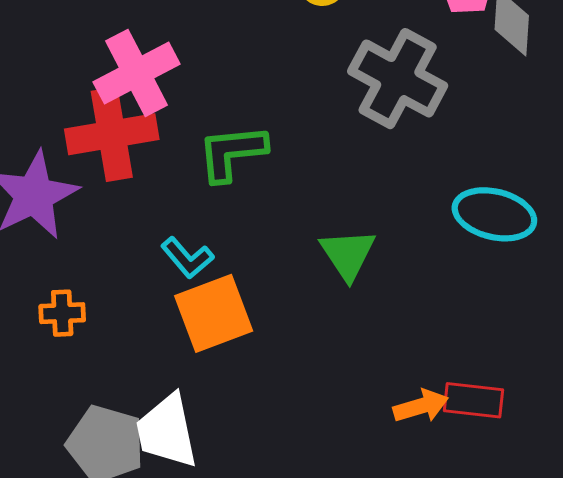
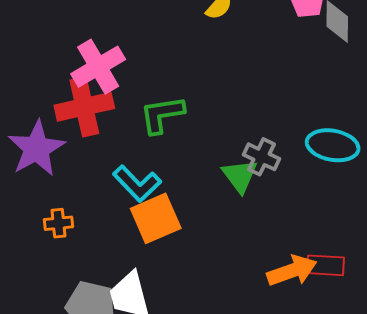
gray cross: (398, 79) -> (262, 157), moved, size x0.6
cyan L-shape: (187, 258) -> (137, 183), size x1.4
orange arrow: (421, 406) -> (292, 271), size x1.4

